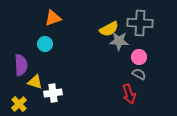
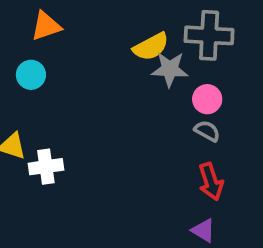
red arrow: (129, 94) -> (211, 182), moved

